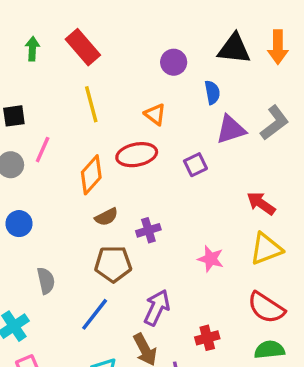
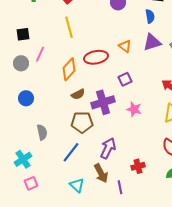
blue semicircle: (212, 92) -> (150, 16), moved
orange triangle: (155, 114) -> (125, 46), moved
purple square: (195, 165) -> (125, 79), moved
purple cross: (148, 230) -> (103, 102), size x1.6
pink star: (211, 259) -> (134, 109), moved

